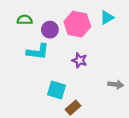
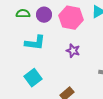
purple circle: (50, 30) -> (44, 15), moved
cyan square: (56, 90) -> (33, 78), moved, turned 36

